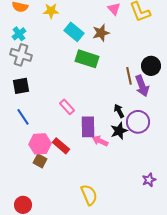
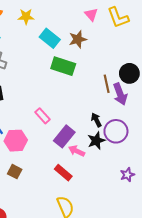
purple rectangle: (88, 127) -> (64, 136), turned 40
pink hexagon: (40, 144) -> (16, 141), moved
red rectangle: (61, 146) -> (63, 173), moved
purple star: (149, 180) -> (127, 175), moved

